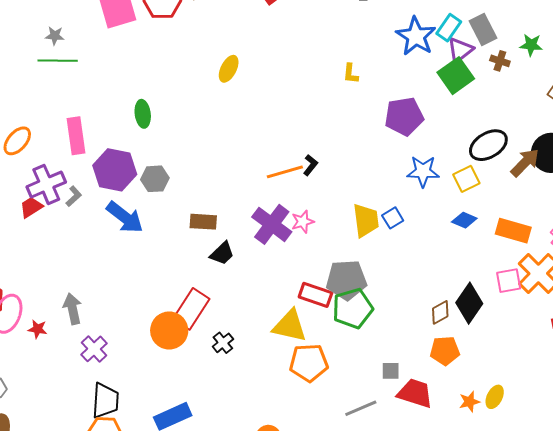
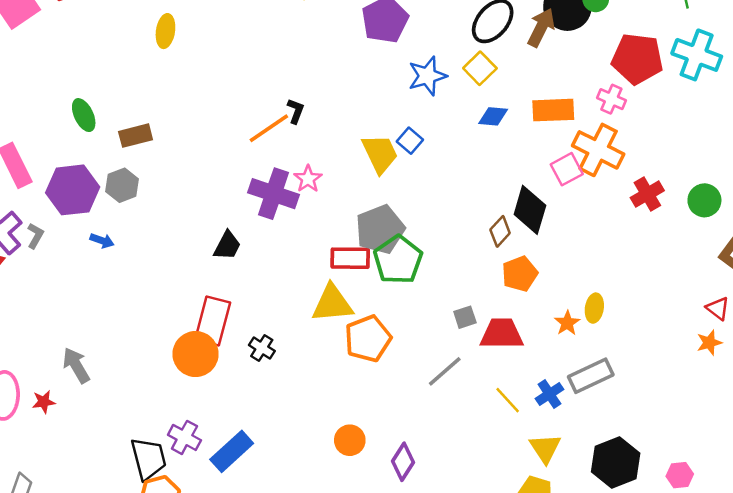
blue arrow: (125, 217) -> (102, 241), size x0.5
brown rectangle: (203, 222) -> (136, 136), moved
purple cross: (94, 349) -> (184, 437), moved

